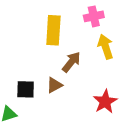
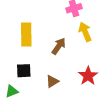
yellow rectangle: (53, 30) -> (26, 35), moved
brown triangle: (54, 85) -> (52, 81), moved

